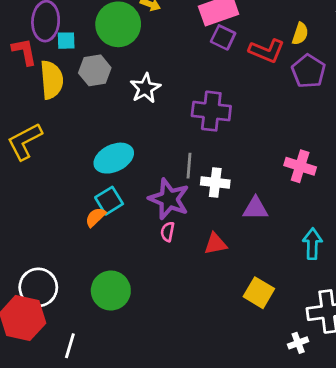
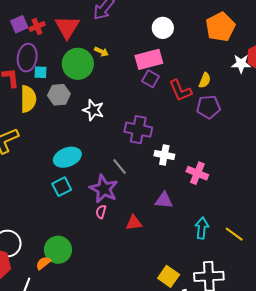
red L-shape: (267, 51) -> (180, 90), turned 40
purple pentagon: (309, 71) -> (209, 107), turned 30
white star: (145, 88) -> (93, 110), turned -30
gray line: (189, 166) -> (120, 167), turned -48
white cross: (215, 182) -> (164, 155), moved
orange semicircle: (95, 217) -> (43, 263), moved
yellow square: (259, 293) -> (169, 276), moved

